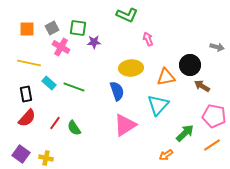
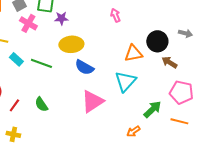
gray arrow: (217, 47) -> (185, 33), moved
yellow ellipse: (131, 68) -> (71, 44), moved
blue semicircle: (117, 91) -> (84, 67), turned 138
red line: (55, 123) -> (14, 105), moved
orange line: (212, 145) -> (179, 121), turned 48

